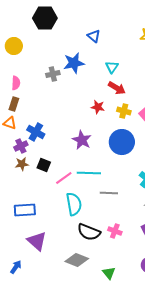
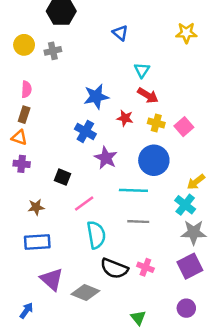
blue star: (74, 63) -> (96, 97), moved
gray cross: (53, 74) -> (53, 51), moved
blue cross: (36, 132) -> (85, 131), moved
purple cross: (21, 146) -> (22, 164), moved, turned 32
brown star: (22, 164) -> (36, 207), moved
black square: (44, 165) -> (63, 177), moved
cyan line: (89, 173) -> (133, 190), moved
gray diamond: (77, 260) -> (85, 293), moved

